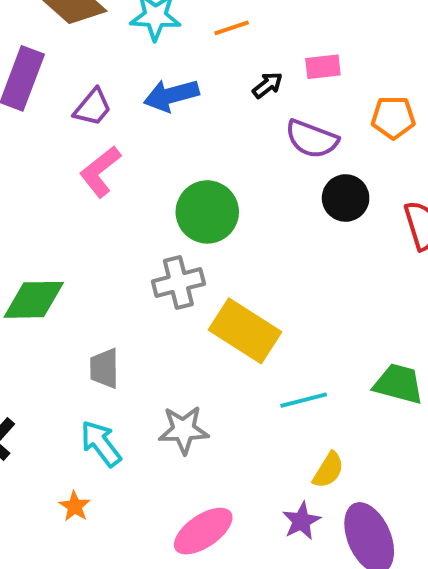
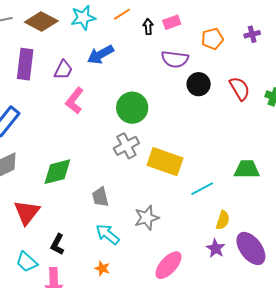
black arrow: (268, 85) -> (148, 27), moved, turned -42

